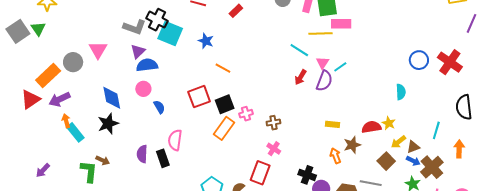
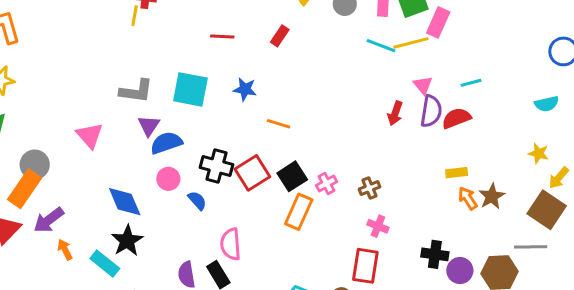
black cross: (157, 20) -> (216, 166), moved
pink rectangle: (341, 24) -> (438, 22), turned -54
cyan line: (299, 50) -> (381, 46), moved
gray circle: (73, 62) -> (35, 165), moved
cyan line: (340, 67) -> (471, 83), moved, turned 32
cyan semicircle: (401, 92) -> (547, 104), turned 91
red semicircle: (371, 127) -> (456, 118), moved
cyan rectangle: (75, 132) -> (105, 264), moved
orange arrow: (335, 156) -> (468, 198), moved
brown square: (386, 161) -> (547, 210), size x1.4

